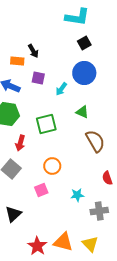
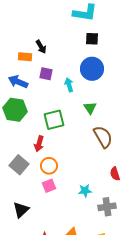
black square: (84, 43) -> (92, 39), turned 32
cyan arrow: (61, 89) -> (69, 85), turned 128
green triangle: (82, 112) -> (90, 108), turned 32
red arrow: (20, 143) -> (39, 144), moved
orange circle: (52, 166) -> (49, 166), moved

